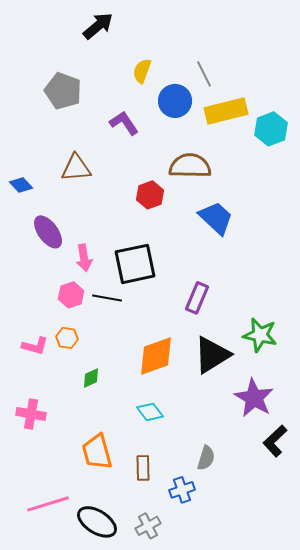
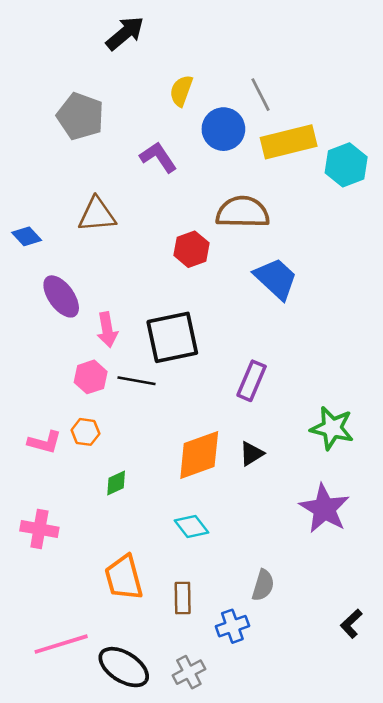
black triangle: (212, 355) -> (252, 454), moved, size x0.5
black L-shape: (275, 441) -> (351, 624), moved, size x0.7

